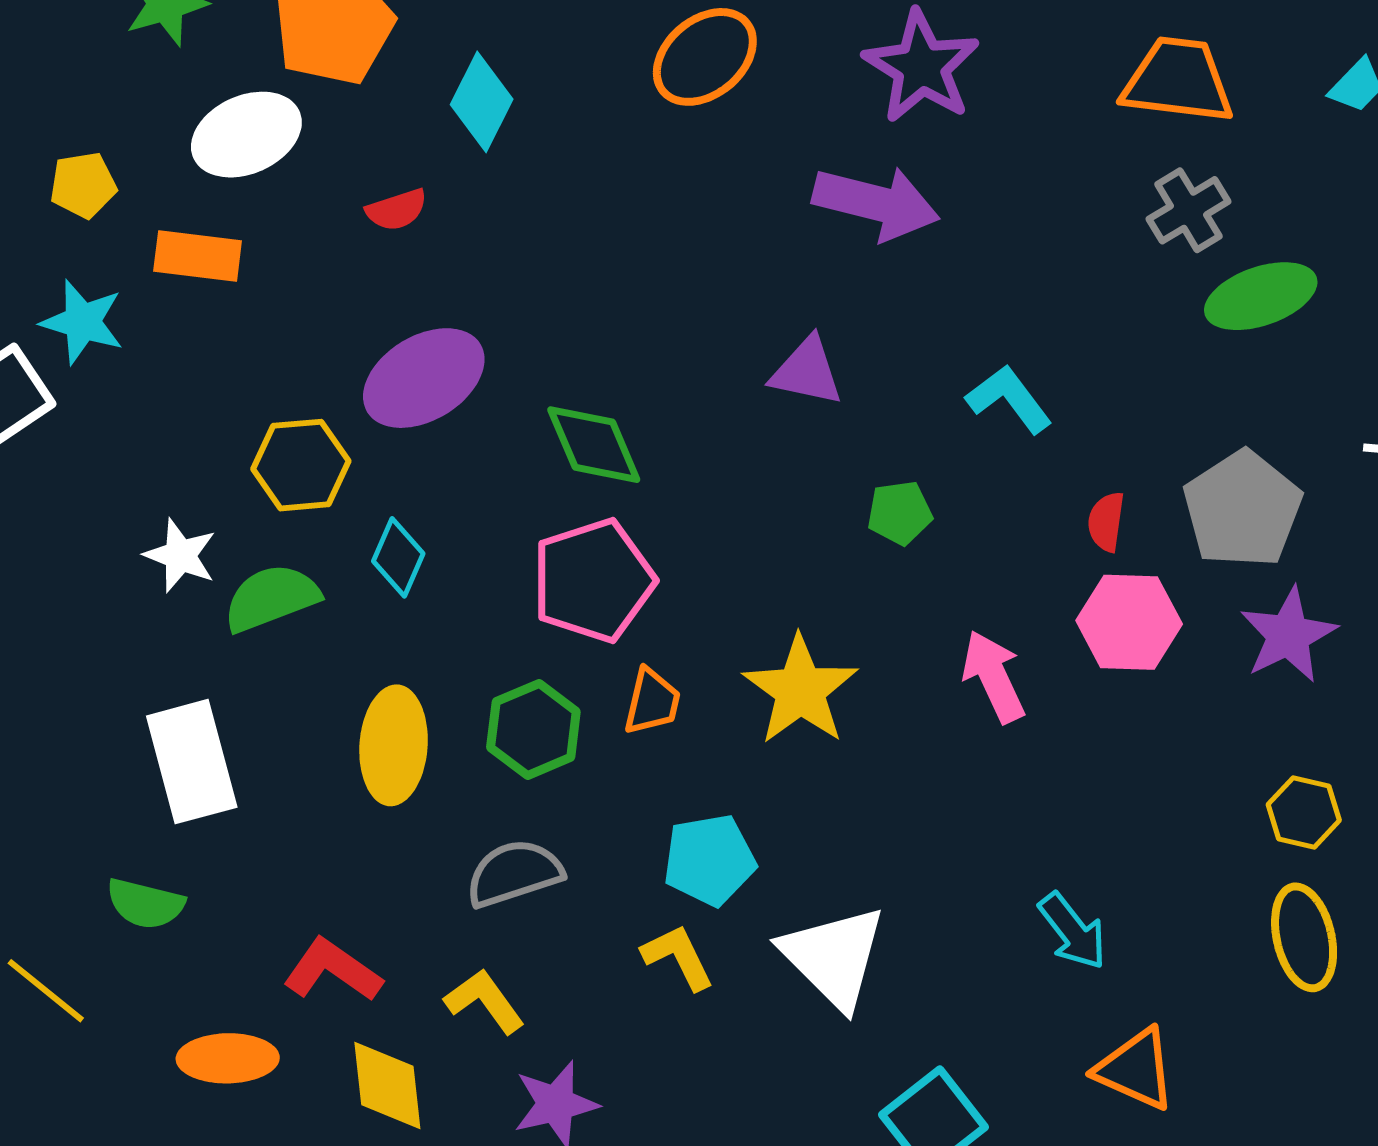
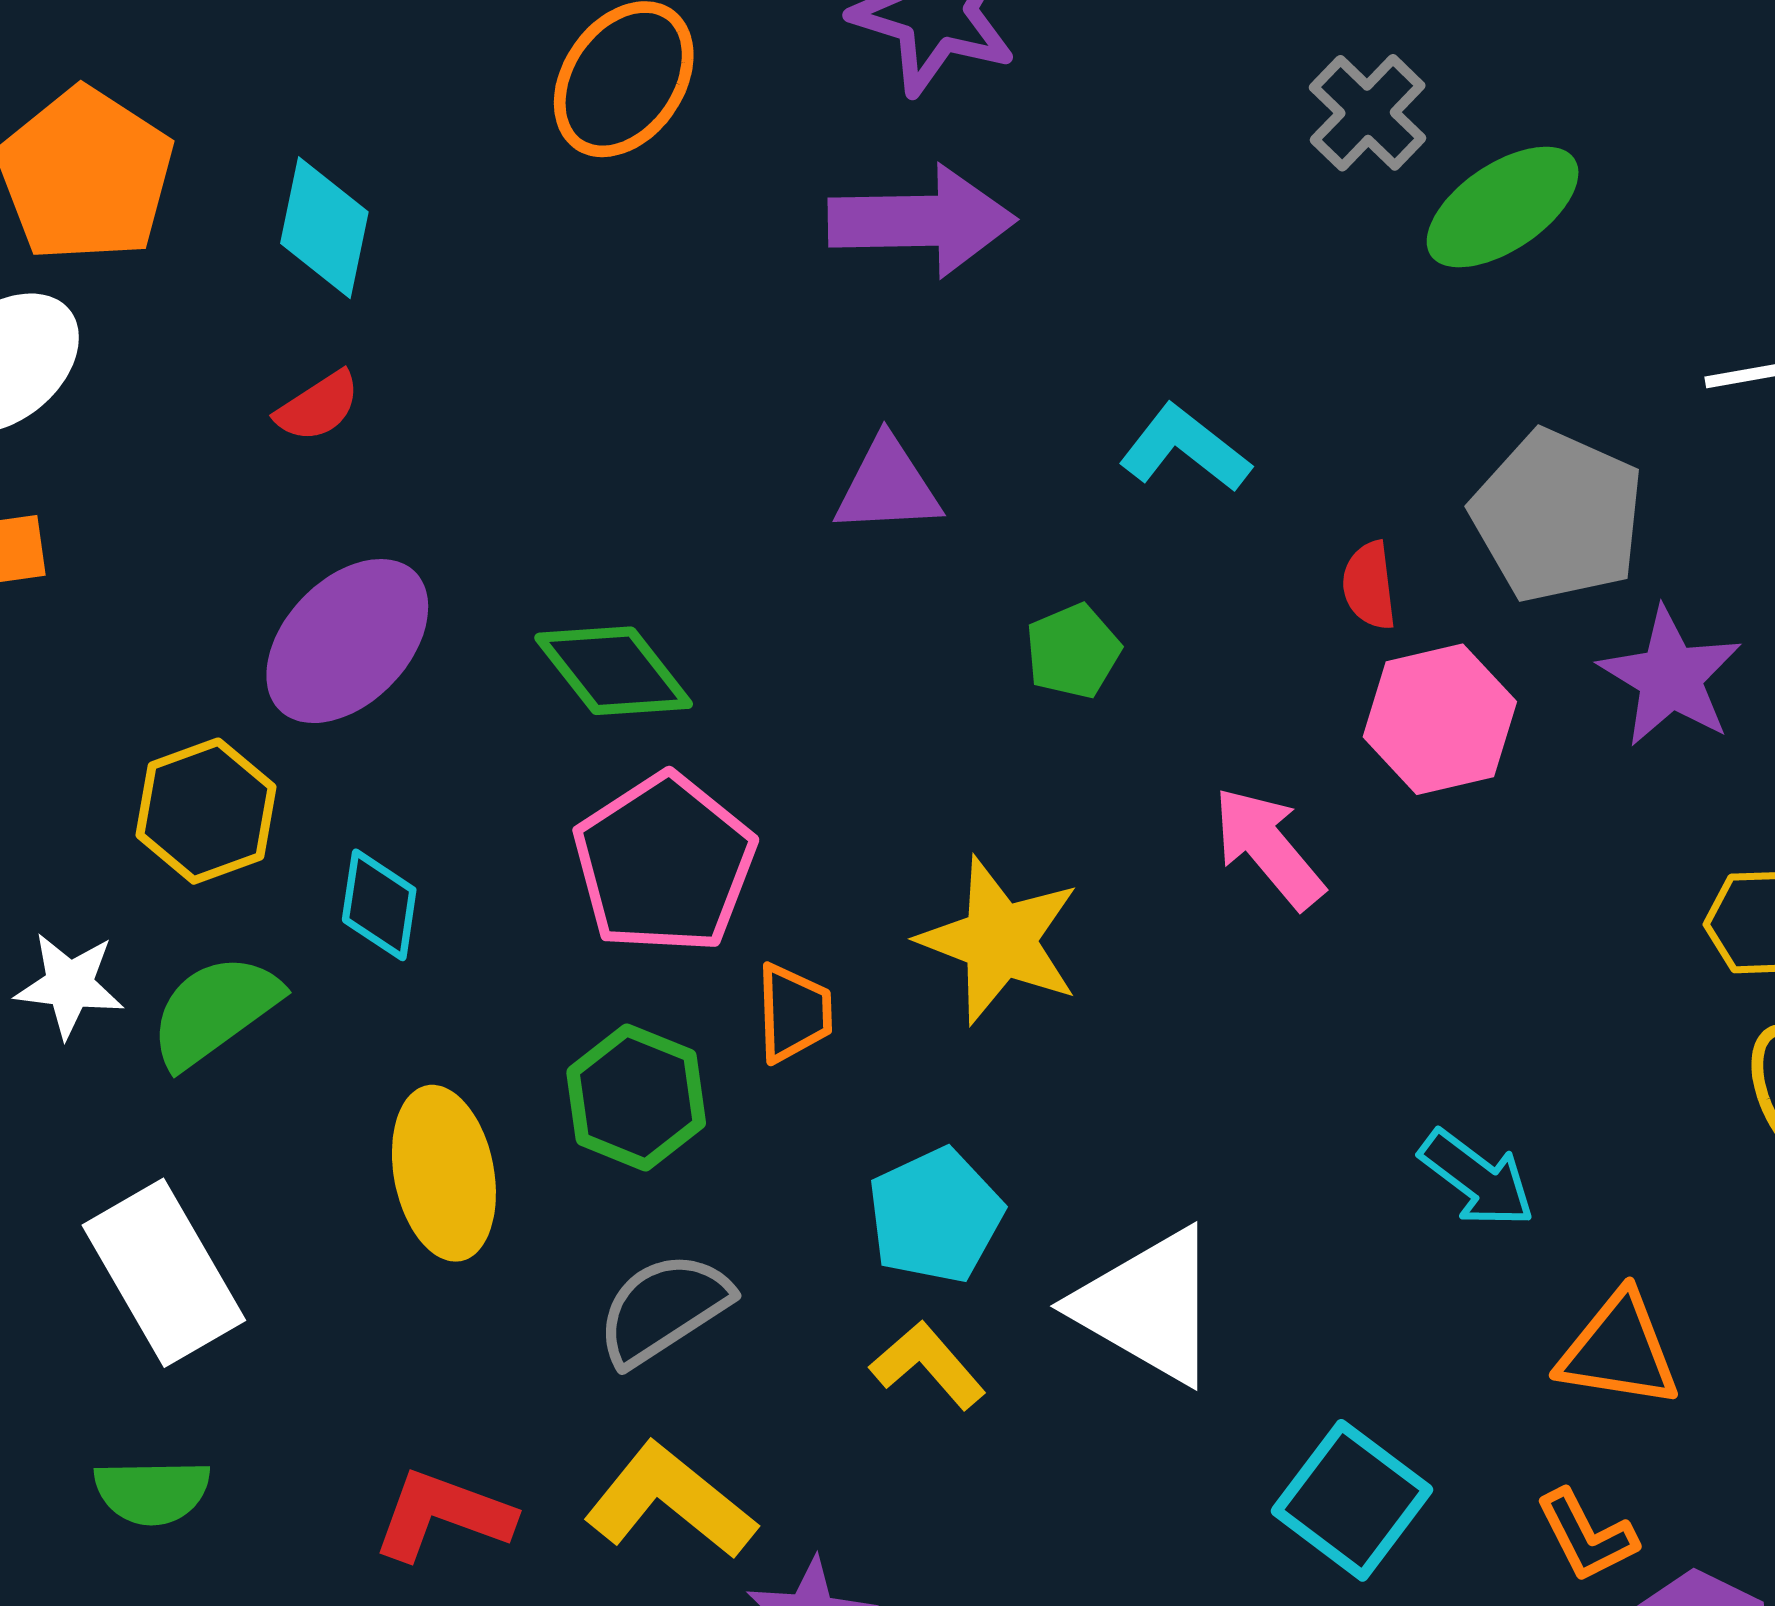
red semicircle: (397, 210) -> (318, 406), moved
yellow L-shape: (485, 1001) -> (670, 1501), size x1.4

